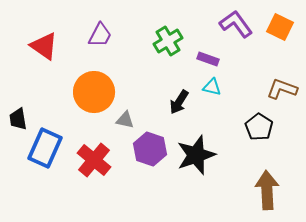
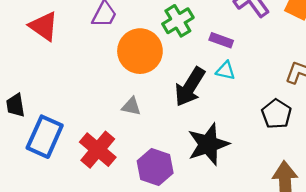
orange circle: (94, 92) -> (140, 51), moved
black arrow: (179, 102) -> (190, 87), size x1.5
purple hexagon: (150, 149) -> (155, 167), moved

